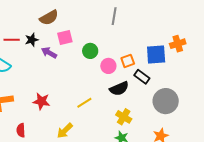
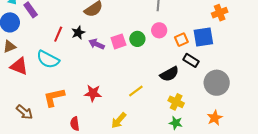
pink square: (65, 38) -> (118, 41), moved
red line: (12, 40) -> (58, 34), turned -63
orange cross: (178, 44) -> (220, 13), moved
orange square: (128, 61) -> (181, 40), moved
pink circle: (108, 66) -> (159, 30), moved

